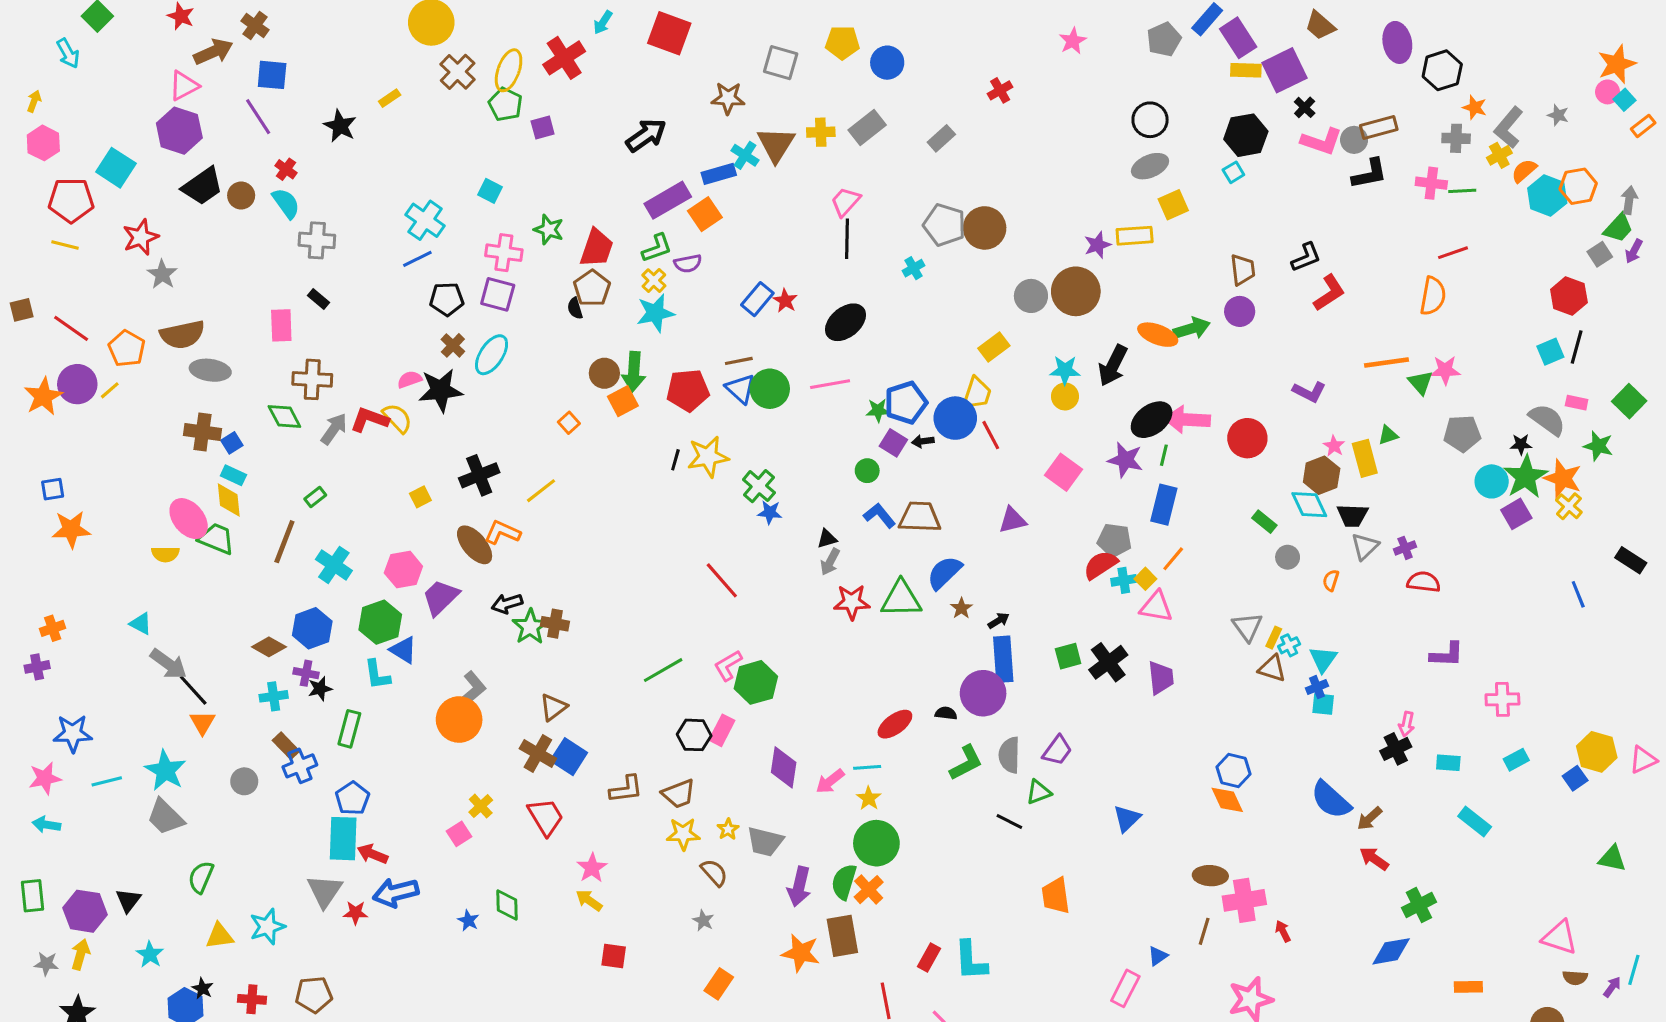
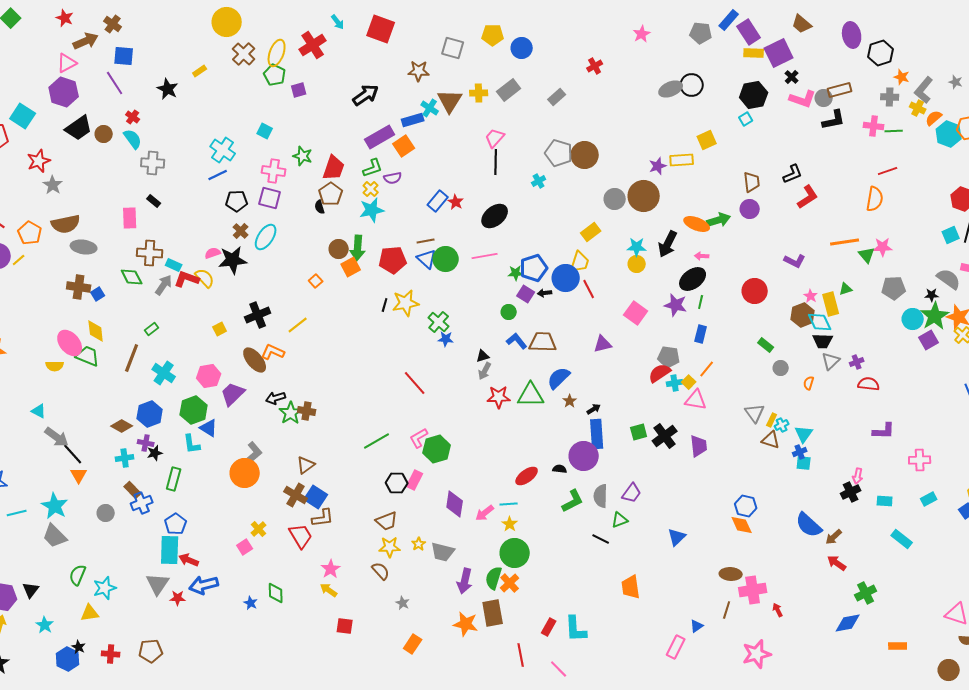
cyan arrow: (603, 22) -> (338, 22), turned -70
gray pentagon: (1164, 39) -> (701, 33), turned 30
yellow cross: (1499, 155) -> (918, 108), turned -35
gray ellipse: (1150, 166) -> (671, 89), moved
pink arrow: (1187, 420) -> (702, 256), moved, size x0.5
cyan rectangle: (233, 475) -> (174, 265), moved
blue rectangle: (1164, 505) -> (701, 334), size x0.7
cyan diamond: (1309, 505) -> (820, 322), moved
brown L-shape: (626, 789) -> (323, 518), moved
brown semicircle: (714, 873) -> (381, 571), moved
cyan star: (267, 927) -> (105, 588), moved

